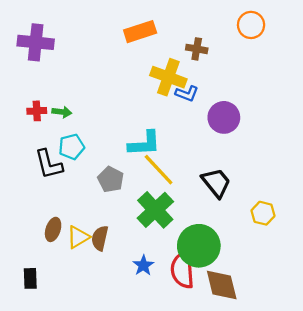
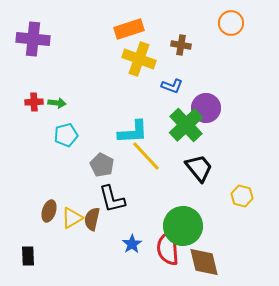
yellow cross: (168, 77) -> (139, 59), moved
black L-shape: (49, 164) -> (112, 199), moved
green cross: (155, 210) -> (186, 125), moved

